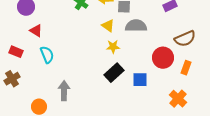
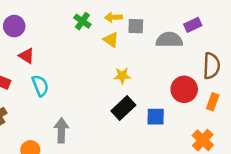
yellow triangle: (108, 26) -> (111, 40), moved
gray semicircle: (136, 26) -> (169, 40), moved
brown semicircle: (185, 39) -> (211, 66), turned -65

